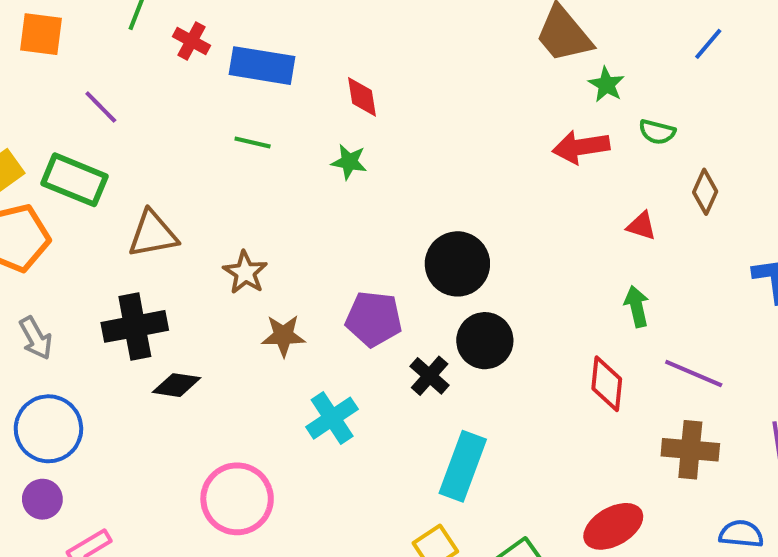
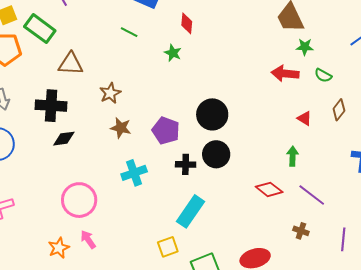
green star: (606, 85) -> (305, 47), turned 30
black cross: (430, 376) -> (186, 164), turned 36
red diamond: (607, 384) -> (269, 189), turned -72
black diamond: (177, 385) -> (64, 139), turned -30
brown cross: (690, 450) -> (301, 231), size x0.6

